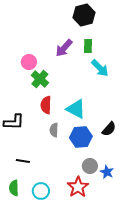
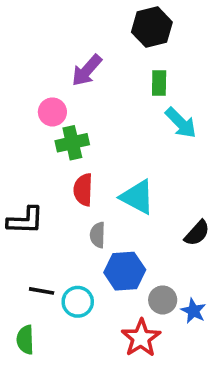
purple arrow: (64, 48) -> (87, 70), moved
green cross: (40, 79) -> (72, 143), turned 36
blue hexagon: (81, 137) -> (125, 271), moved
cyan circle: (41, 191) -> (78, 302), moved

